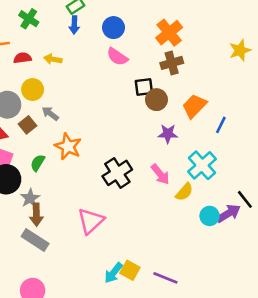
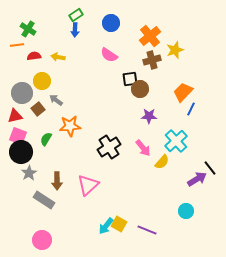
green cross: (29, 19) -> (28, 29), moved
blue circle: (113, 28) -> (111, 23), moved
yellow star: (240, 50) -> (175, 50), moved
orange trapezoid: (194, 106) -> (183, 92), moved
orange star: (68, 146) -> (70, 126), turned -30
gray star: (30, 198) -> (29, 173), moved
brown arrow: (36, 215) -> (57, 181), moved
cyan circle: (210, 216) -> (186, 211), moved

